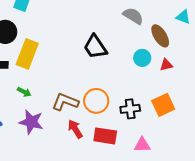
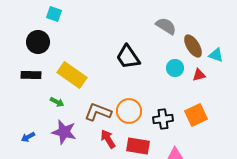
cyan triangle: (183, 17) -> (216, 55), moved
yellow rectangle: (27, 54) -> (72, 75), moved, turned -76

